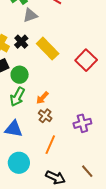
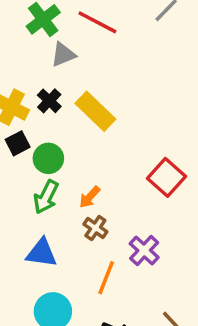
red square: (86, 60) -> (167, 177), moved
purple cross: (82, 123) -> (144, 250), moved, turned -30

